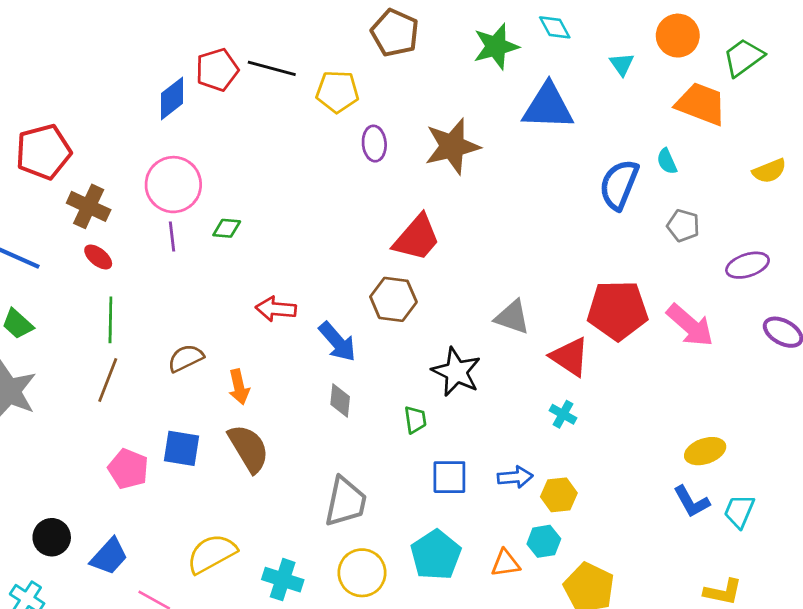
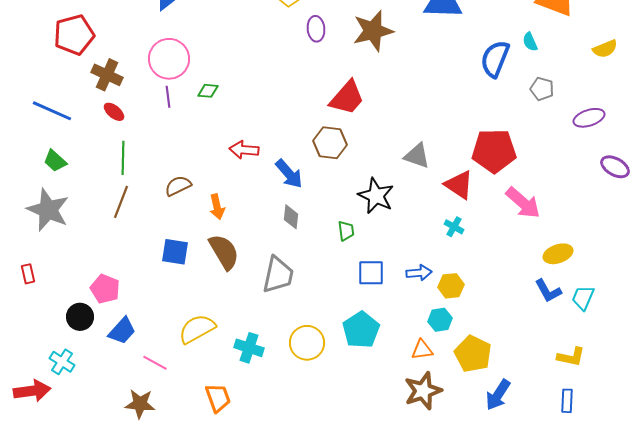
pink arrow: (690, 325) -> (523, 203), moved
pink pentagon: (128, 469) -> (105, 289), moved
gray trapezoid: (346, 502) -> (278, 275), moved
orange triangle: (506, 563) -> (422, 350), moved

